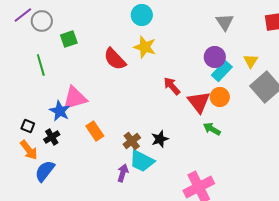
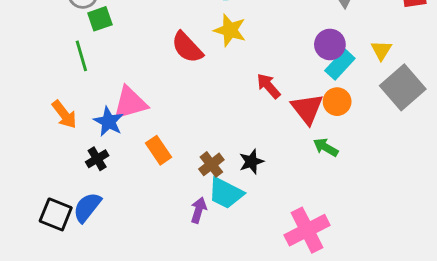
green square: (69, 39) -> (100, 19), moved
black square: (28, 126) -> (56, 214), moved, size x1.6
orange arrow: (29, 150) -> (64, 114), moved

